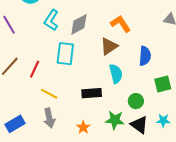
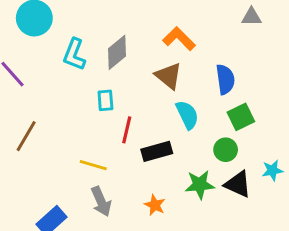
brown triangle: (109, 46) -> (169, 76), turned -36
cyan rectangle: (65, 54) -> (105, 100), size x0.6
red line: (35, 69) -> (127, 130), moved
green square: (163, 84) -> (241, 117), moved

